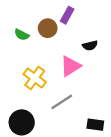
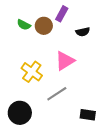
green semicircle: (22, 35) -> (24, 25), moved
black semicircle: (90, 46) -> (83, 32), moved

